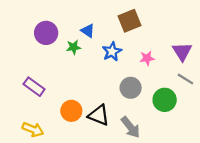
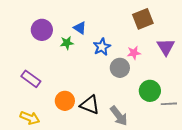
brown square: (129, 21) -> (143, 19), moved
gray line: (185, 79) -> (169, 104), moved, turned -35
gray circle: (131, 88) -> (120, 68), moved

